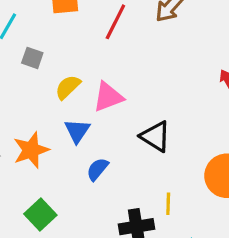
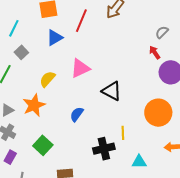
gray square: (32, 58) -> (21, 52), moved, turned 32
yellow semicircle: (68, 87) -> (47, 79), moved
blue triangle: (77, 131) -> (55, 38), moved, turned 30

